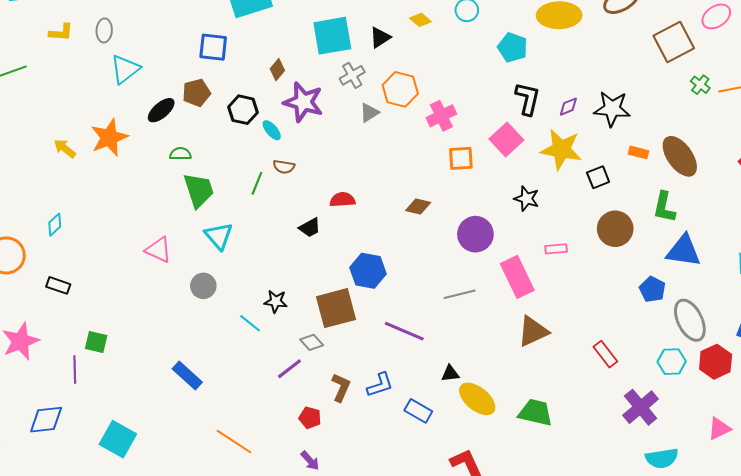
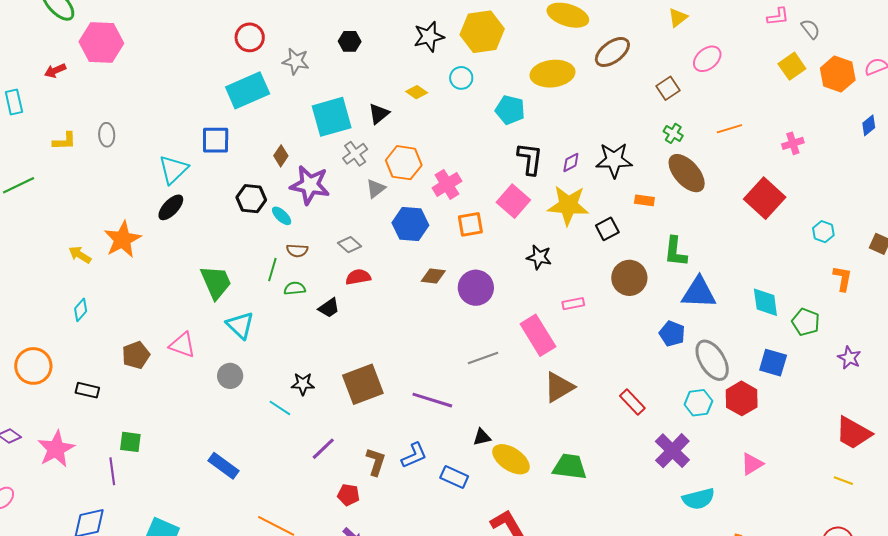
brown square: (674, 42) -> (668, 88), size x0.6
cyan triangle: (125, 69) -> (173, 169), moved
green cross: (700, 85) -> (673, 133), moved
brown pentagon: (196, 93) -> (136, 355), moved
green semicircle: (180, 154) -> (295, 288), moved
brown ellipse: (680, 156) -> (687, 173), moved
cyan diamond: (55, 225) -> (81, 310), moved
purple circle: (475, 234) -> (476, 288), moved
blue hexagon: (368, 271) -> (410, 224), moved
gray diamond: (312, 342) -> (349, 245), moved

